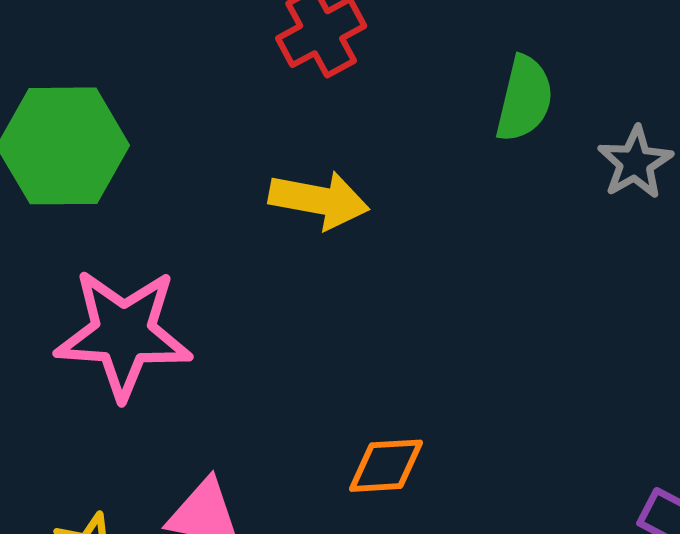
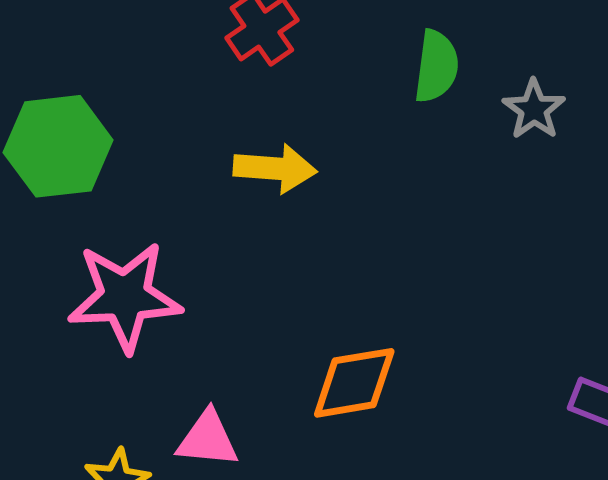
orange diamond: (386, 466) -> (354, 383), size x1.4

